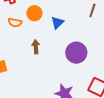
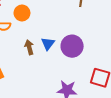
blue triangle: (57, 23) -> (48, 44), moved

